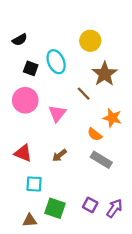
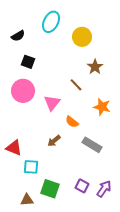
cyan ellipse: (56, 62) -> (51, 22), moved, turned 50
brown star: (105, 74) -> (95, 67), size x0.7
orange semicircle: (95, 134) -> (72, 122), moved
red triangle: (23, 153) -> (14, 148), moved

